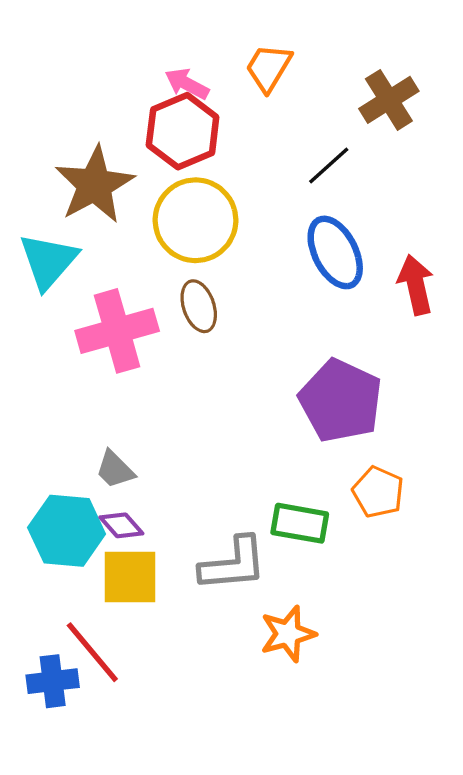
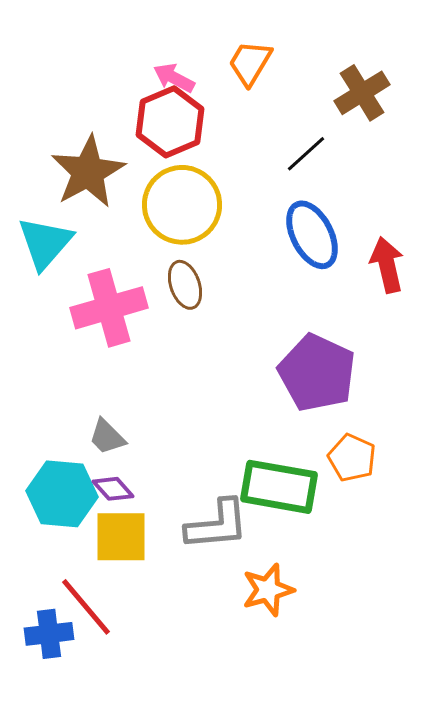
green rectangle: (300, 523) -> (279, 487), size x1.4

